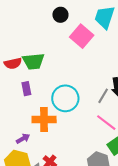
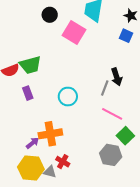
cyan circle: (65, 98) -> (68, 97), size x0.7
orange cross: (44, 119) -> (50, 134), moved

